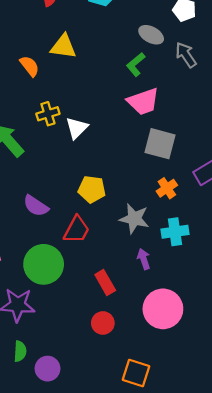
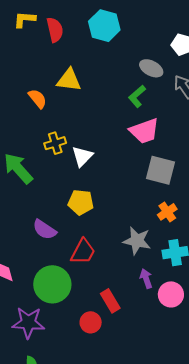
yellow pentagon: (92, 189) -> (81, 202), moved
pink circle: (163, 309) -> (171, 294), moved, size x0.7
red circle: (103, 323) -> (91, 322), moved

